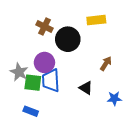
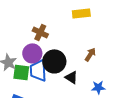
brown cross: (44, 26) -> (40, 32), moved
black circle: (68, 39) -> (54, 61), moved

